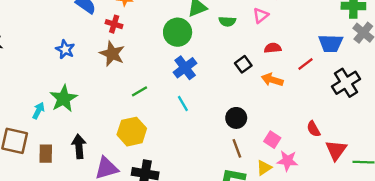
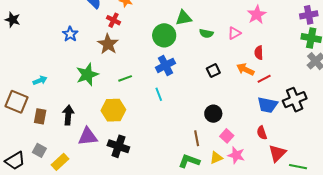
blue trapezoid: (331, 43) -> (268, 105), moved
red semicircle: (273, 48) -> (259, 53), moved, turned -96
orange arrow: (272, 80) -> (245, 69), moved
green star: (64, 98) -> (87, 75), moved
cyan arrow: (38, 111) -> (40, 80), turned 32
black circle: (236, 118) -> (213, 114), moved

